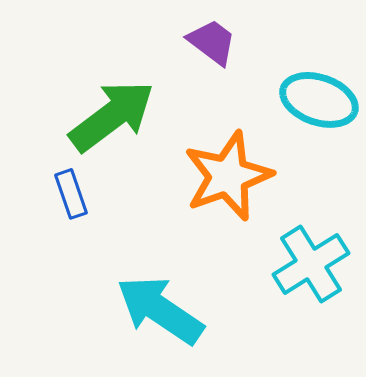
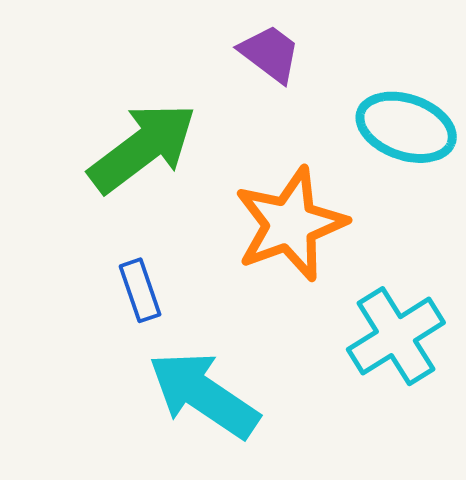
blue rectangle: (71, 194) -> (140, 290), moved

